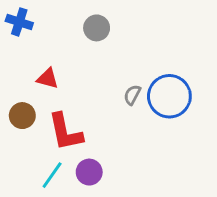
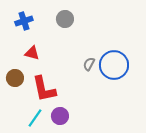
blue cross: (19, 22) -> (24, 21), moved, turned -36

